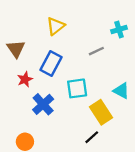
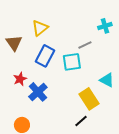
yellow triangle: (56, 26) -> (40, 28), moved
red star: (25, 79) -> (20, 79), moved
cyan square: (77, 88) -> (72, 62), moved

